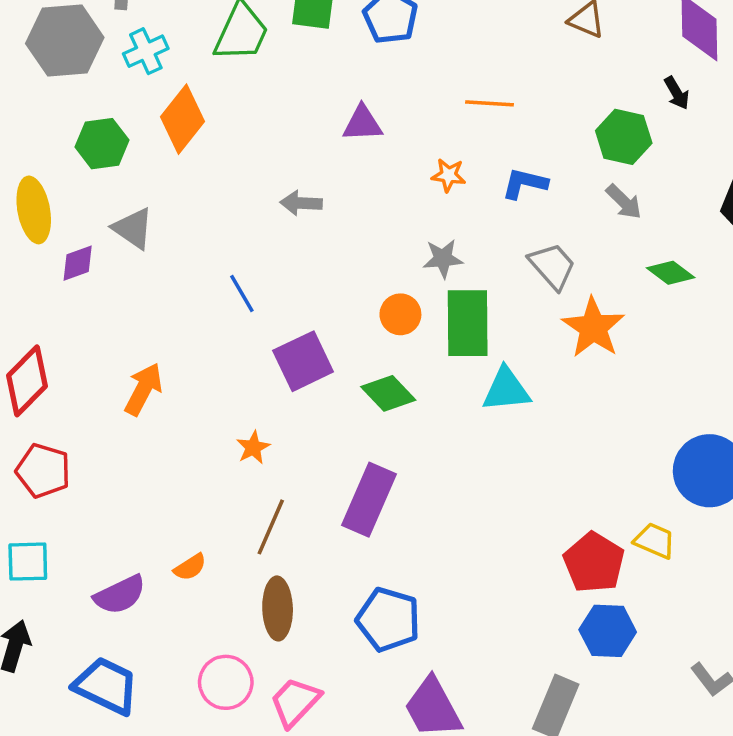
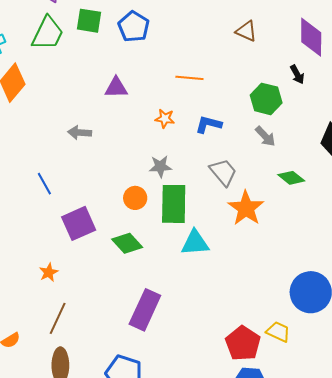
purple rectangle: (369, 500) -> (145, 310), moved

